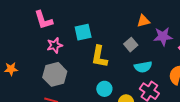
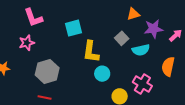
pink star: (55, 45) -> (27, 43), moved
cyan semicircle: (143, 67) -> (141, 50), moved
cyan circle: (104, 89) -> (102, 74), moved

